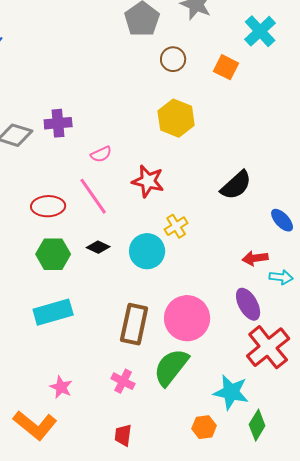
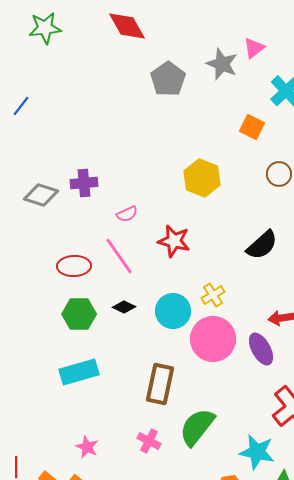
brown circle: (173, 59) -> (279, 174), moved
yellow cross: (176, 226) -> (213, 295), moved
purple ellipse: (248, 304) -> (261, 349), moved
pink circle: (187, 318) -> (213, 339), moved

